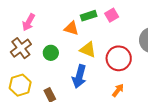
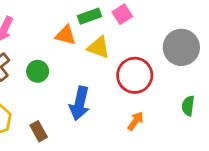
yellow triangle: (88, 50) -> (99, 47), moved

